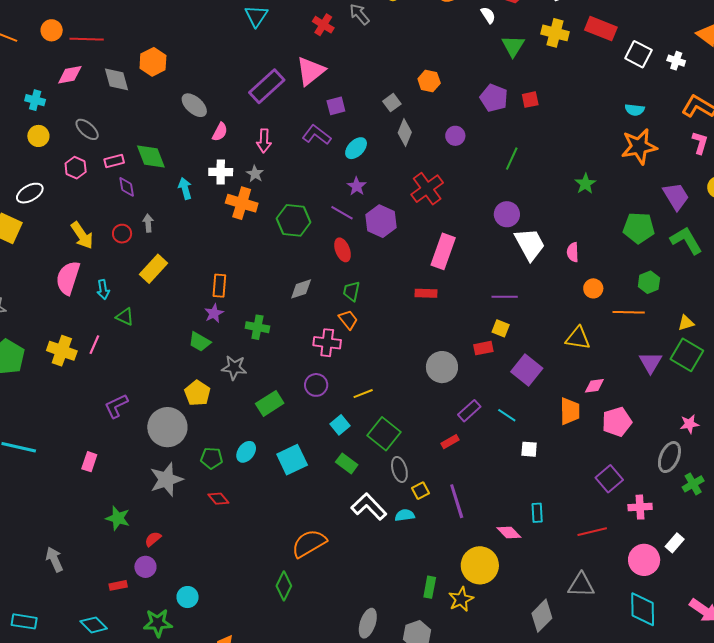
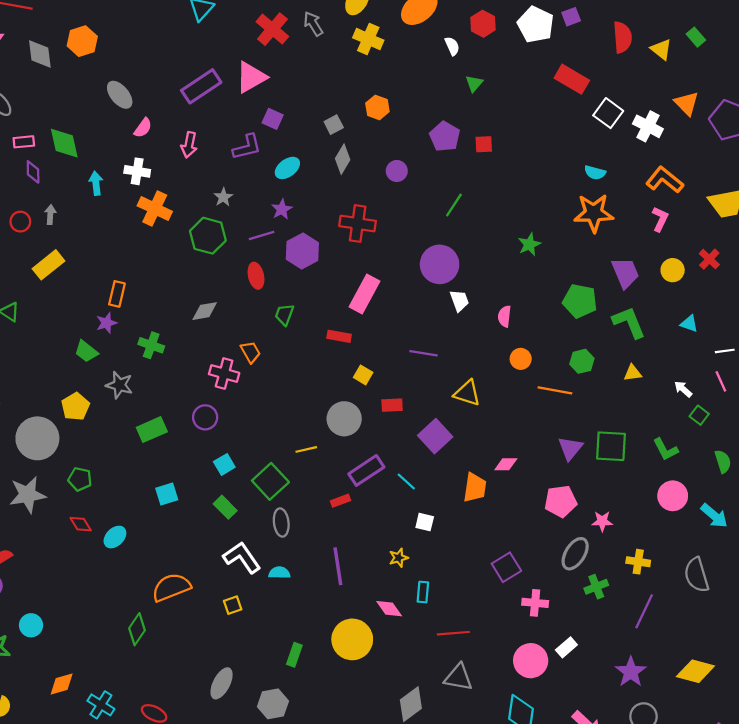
red cross: (323, 25) -> (272, 29), size x1.4
yellow cross: (555, 33) -> (368, 39), moved
green triangle: (513, 46) -> (474, 83), size x0.7
white cross: (676, 61) -> (648, 126), size x1.5
purple square: (336, 106) -> (273, 119), turned 30
purple L-shape: (317, 135) -> (247, 147), turned 120
gray star: (255, 174) -> (223, 197), moved
red cross: (427, 189) -> (358, 224), turned 36
purple line: (342, 213) -> (262, 235), turned -55
purple circle: (507, 214) -> (440, 264), size x1.4
white trapezoid: (530, 244) -> (459, 301), size x0.6
green trapezoid: (351, 291) -> (284, 315), moved
yellow triangle: (686, 323) -> (633, 373), moved
yellow square: (501, 328) -> (363, 375), moved
yellow triangle: (578, 338) -> (467, 393), moved
green square: (687, 355) -> (611, 446), turned -36
yellow line: (363, 394) -> (306, 449), moved
purple rectangle: (469, 411) -> (366, 470), size x1.4
pink pentagon: (617, 422) -> (561, 501), moved
cyan ellipse: (246, 452) -> (115, 537), moved
cyan square: (292, 460) -> (167, 494), size x0.7
yellow square: (421, 491) -> (233, 605), moved
red line: (592, 532) -> (453, 633), moved
yellow star: (461, 599) -> (399, 558), moved, size x0.7

